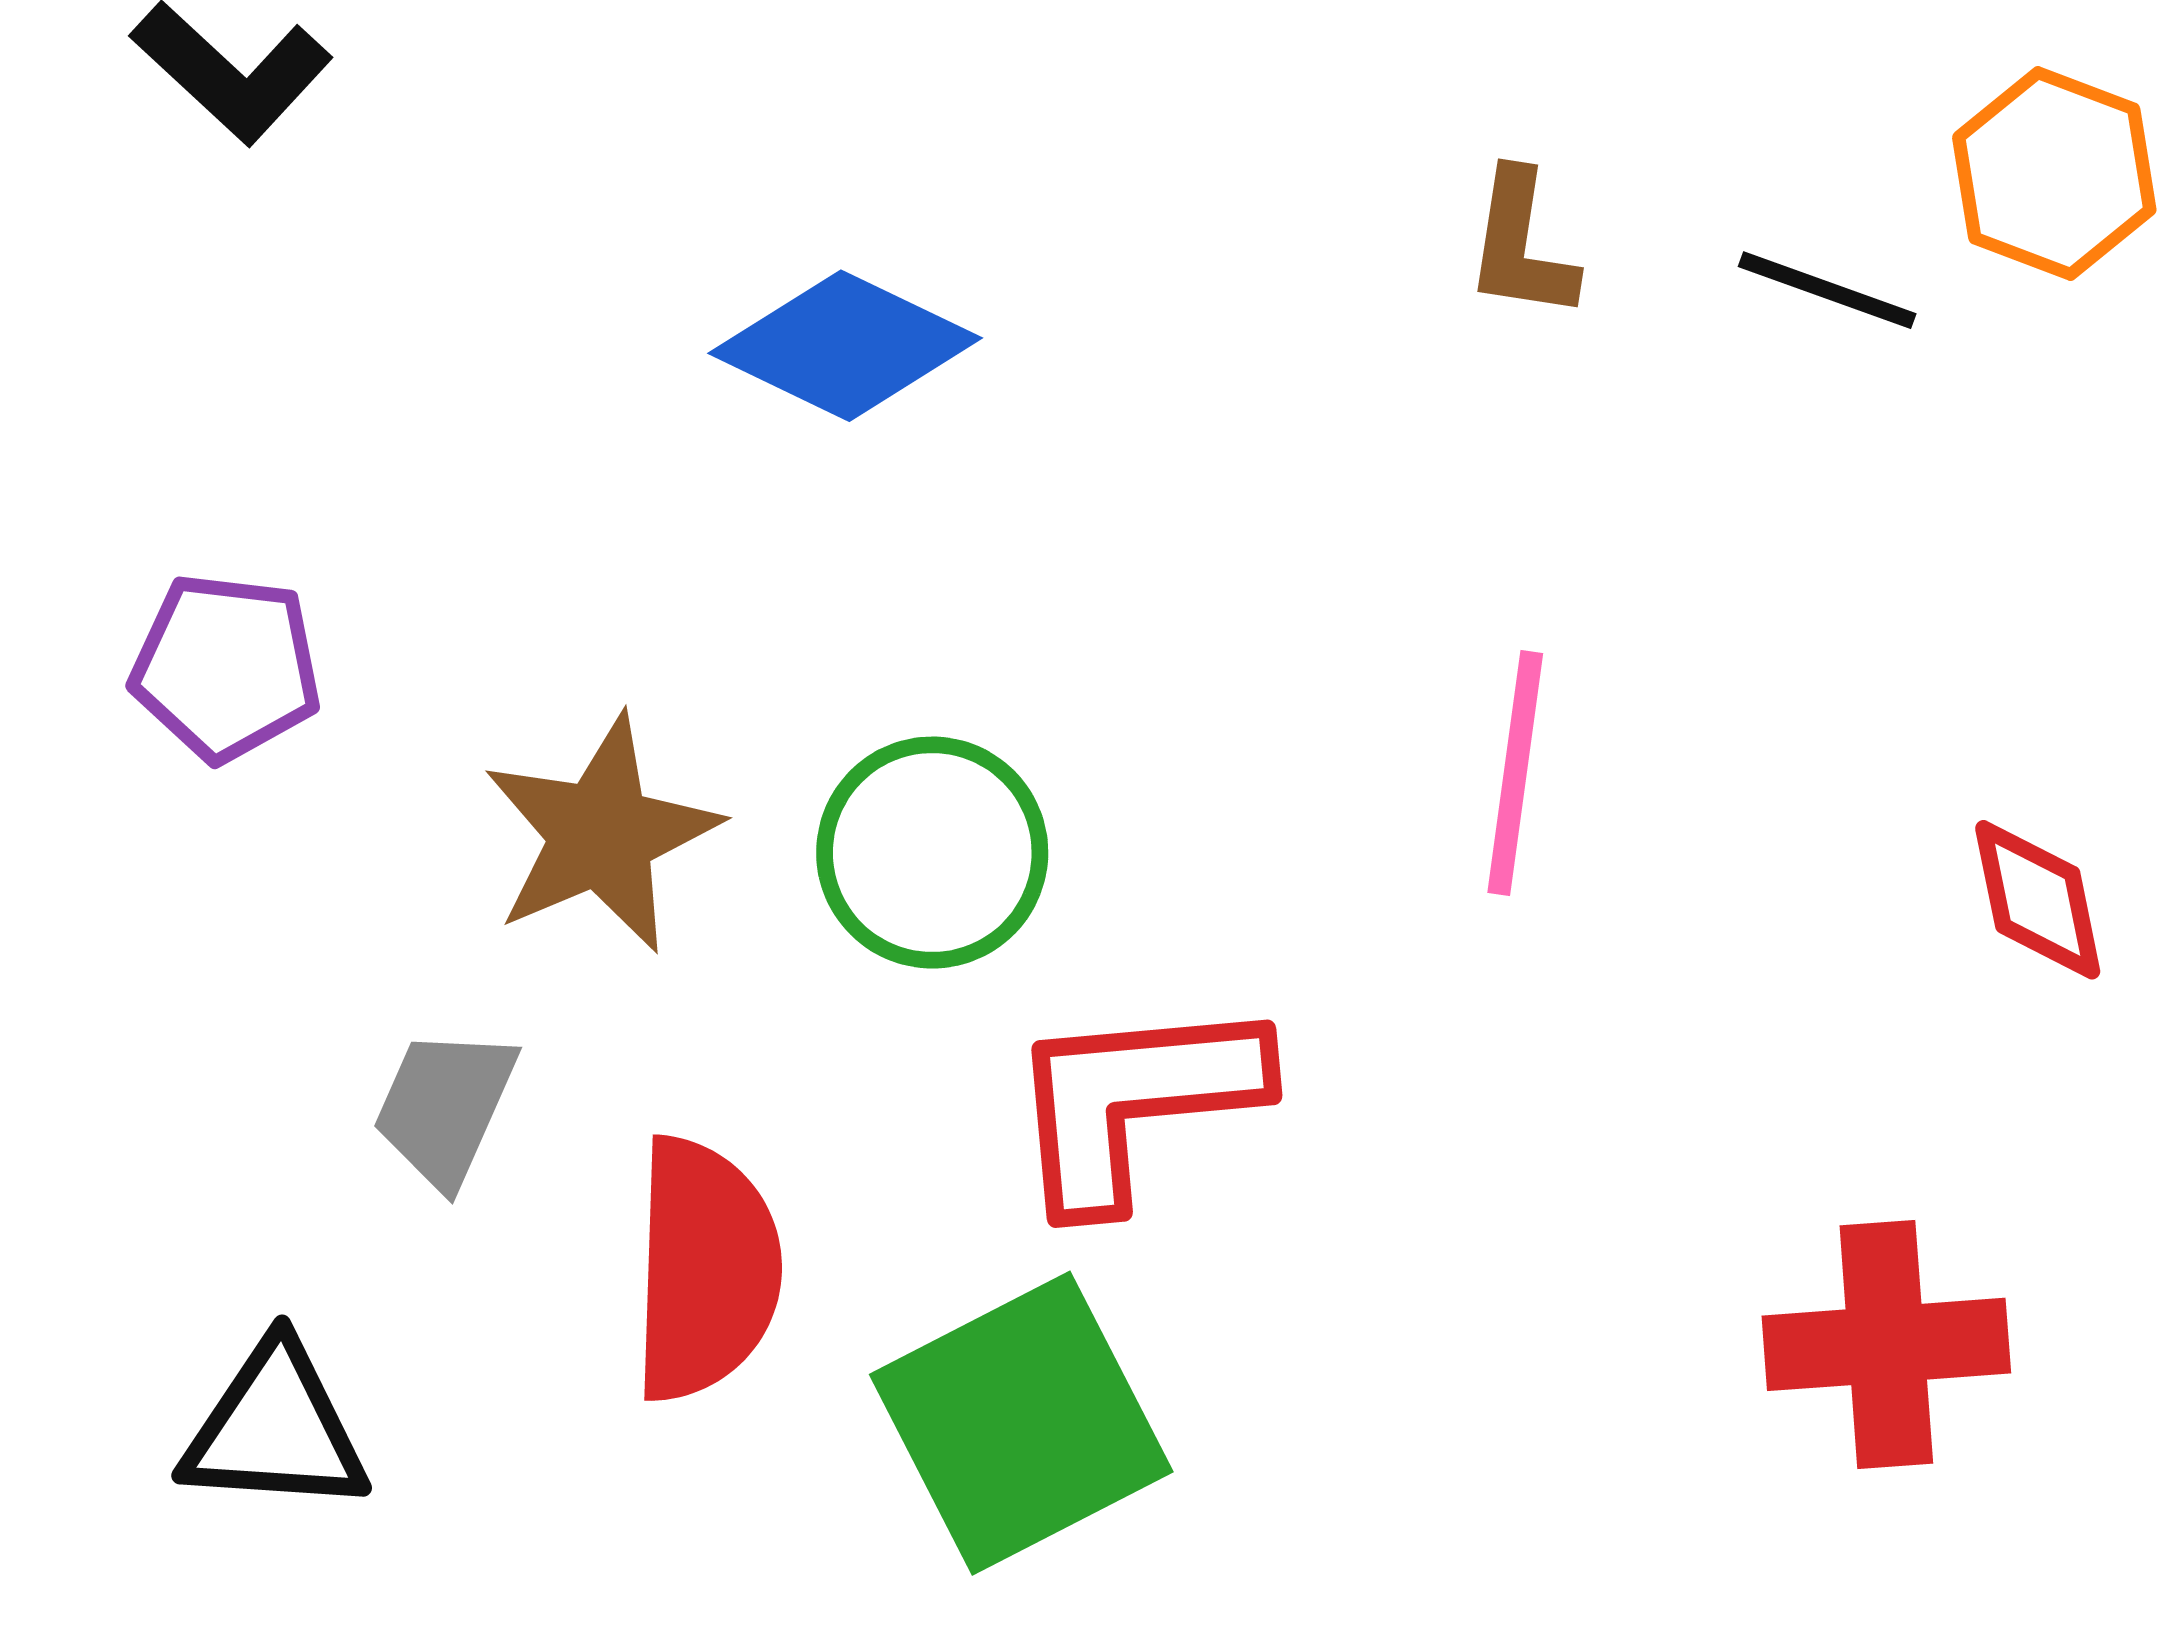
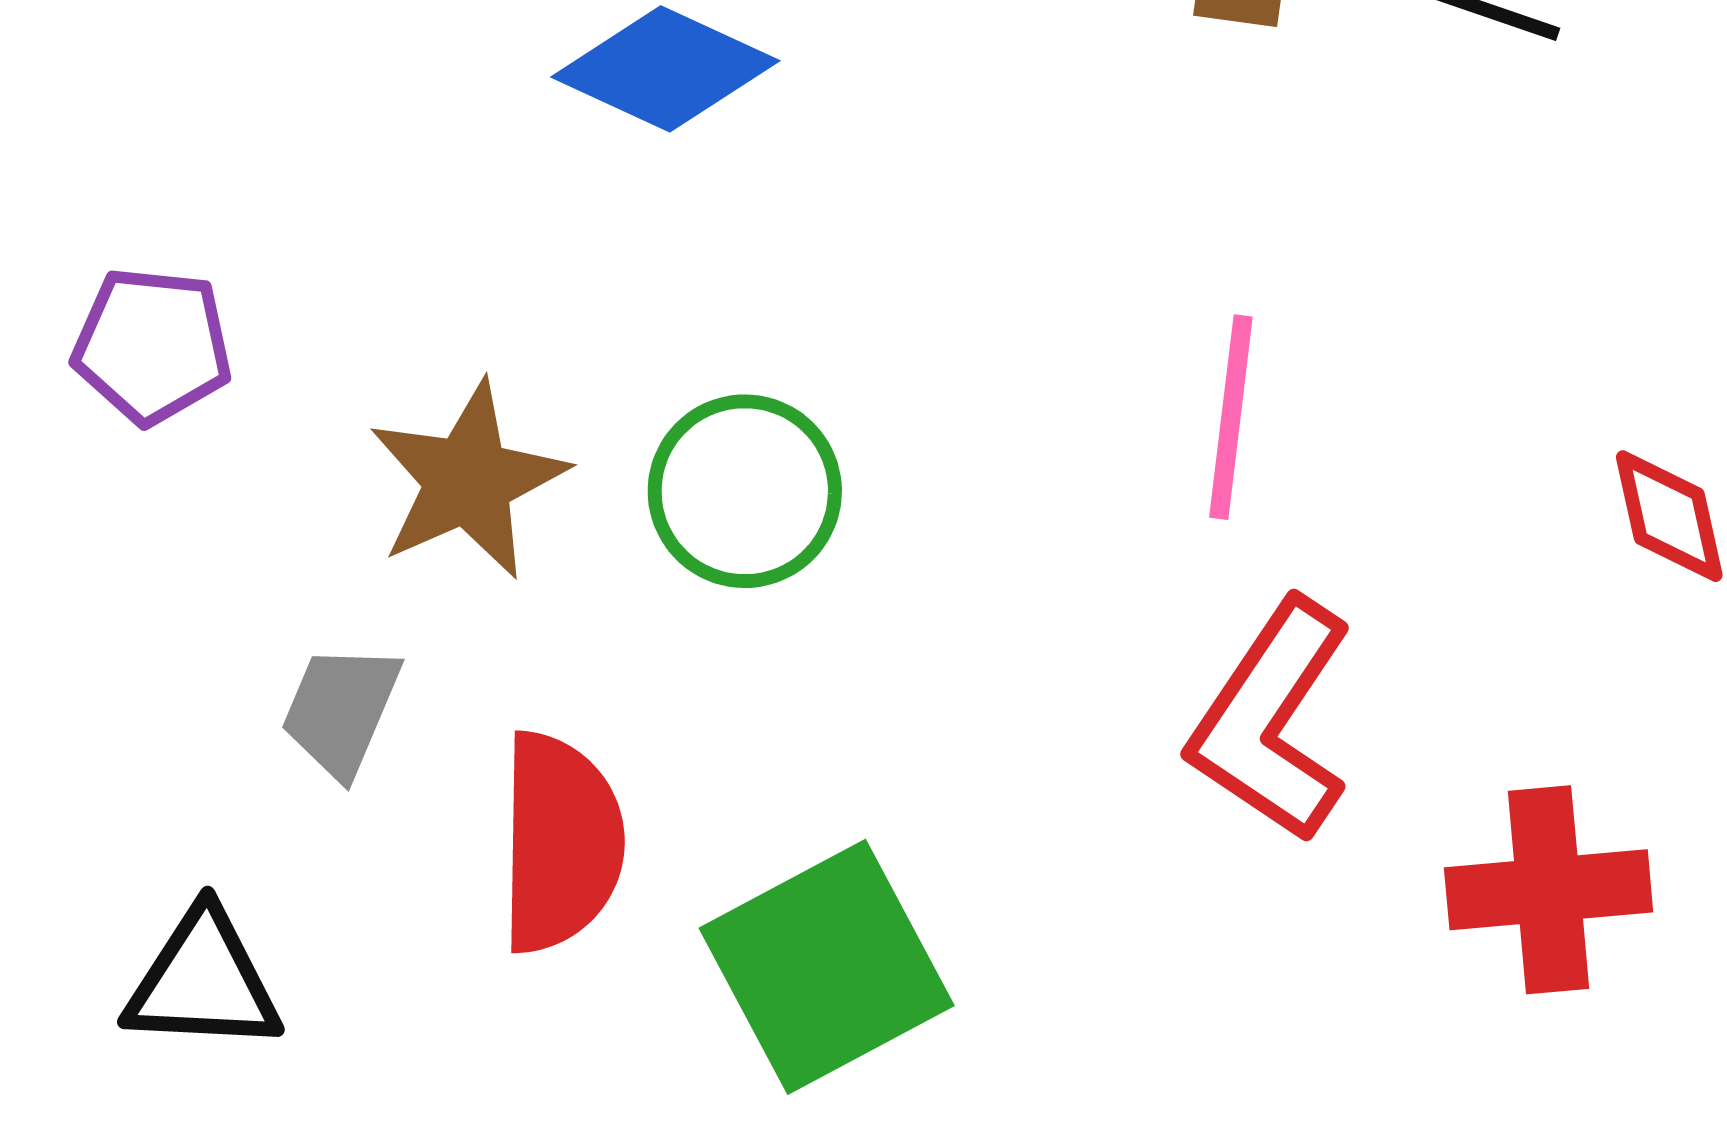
red L-shape: (1135, 1101) -> (1271, 721), moved, turned -50

